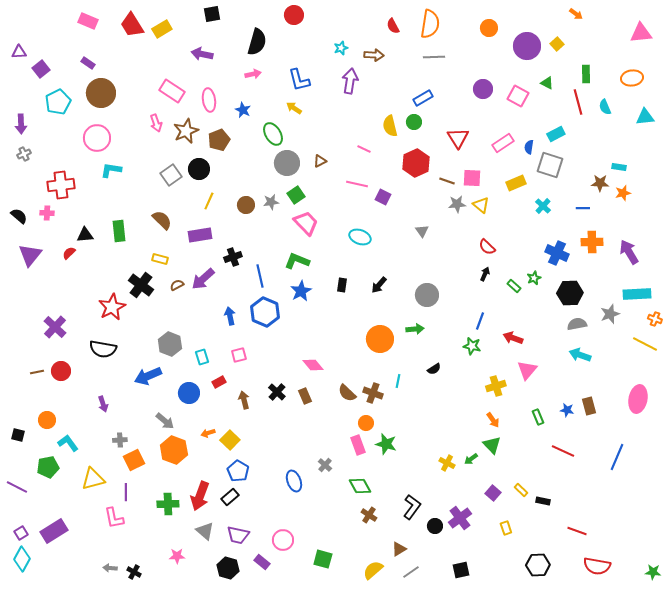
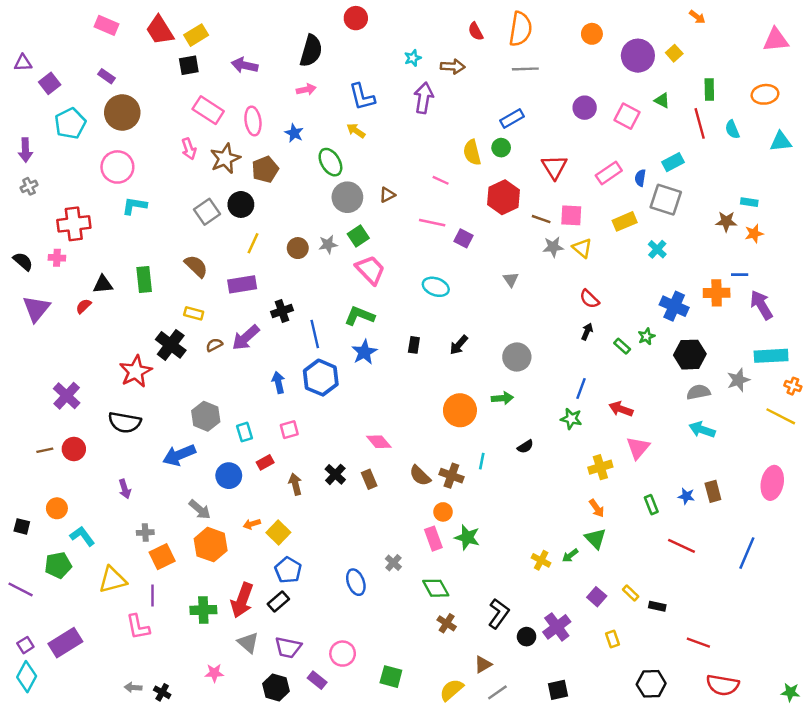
black square: (212, 14) -> (189, 65), moved
blue line: (583, 208) -> (740, 275), moved

